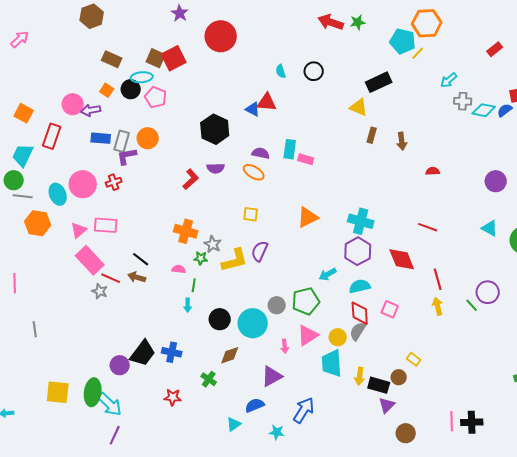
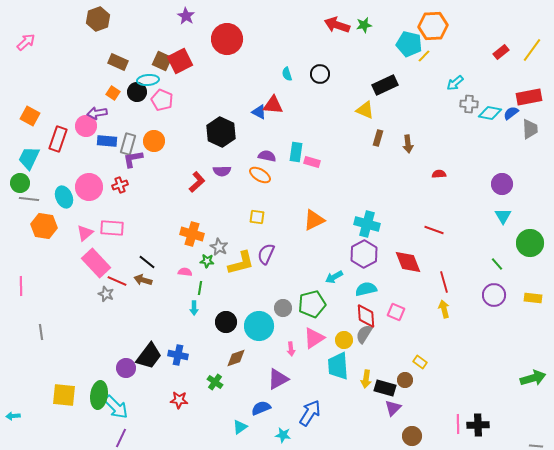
pink circle: (73, 104) -> (86, 126), moved
cyan triangle: (490, 228) -> (503, 216), moved, turned 30
green line: (472, 305) -> (497, 264), moved

